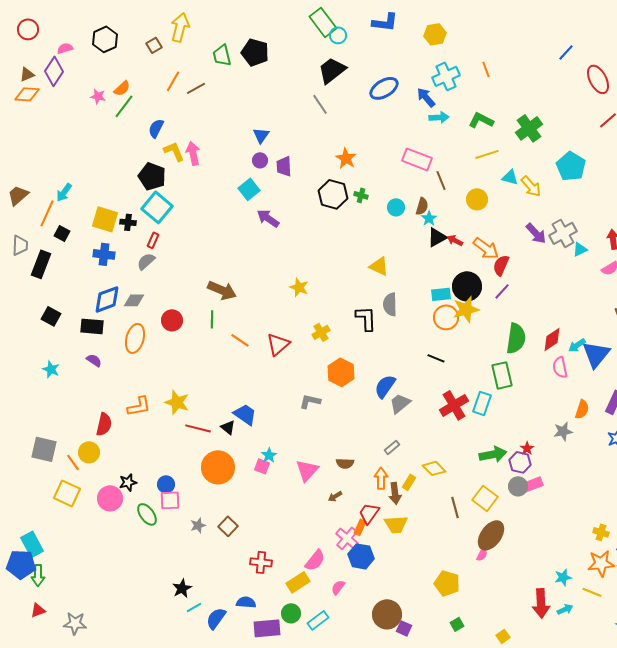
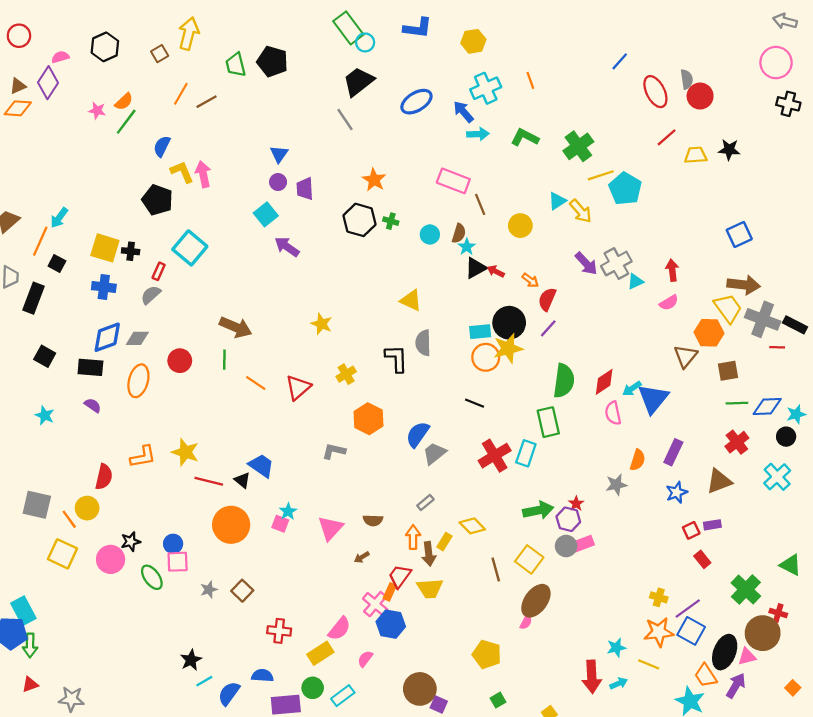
yellow line: (487, 154) -> (601, 175), moved
cyan triangle: (510, 177) -> (557, 201), turned -48
cyan square: (157, 207) -> (190, 248), moved
orange arrow: (486, 248) -> (530, 280), size x0.6

